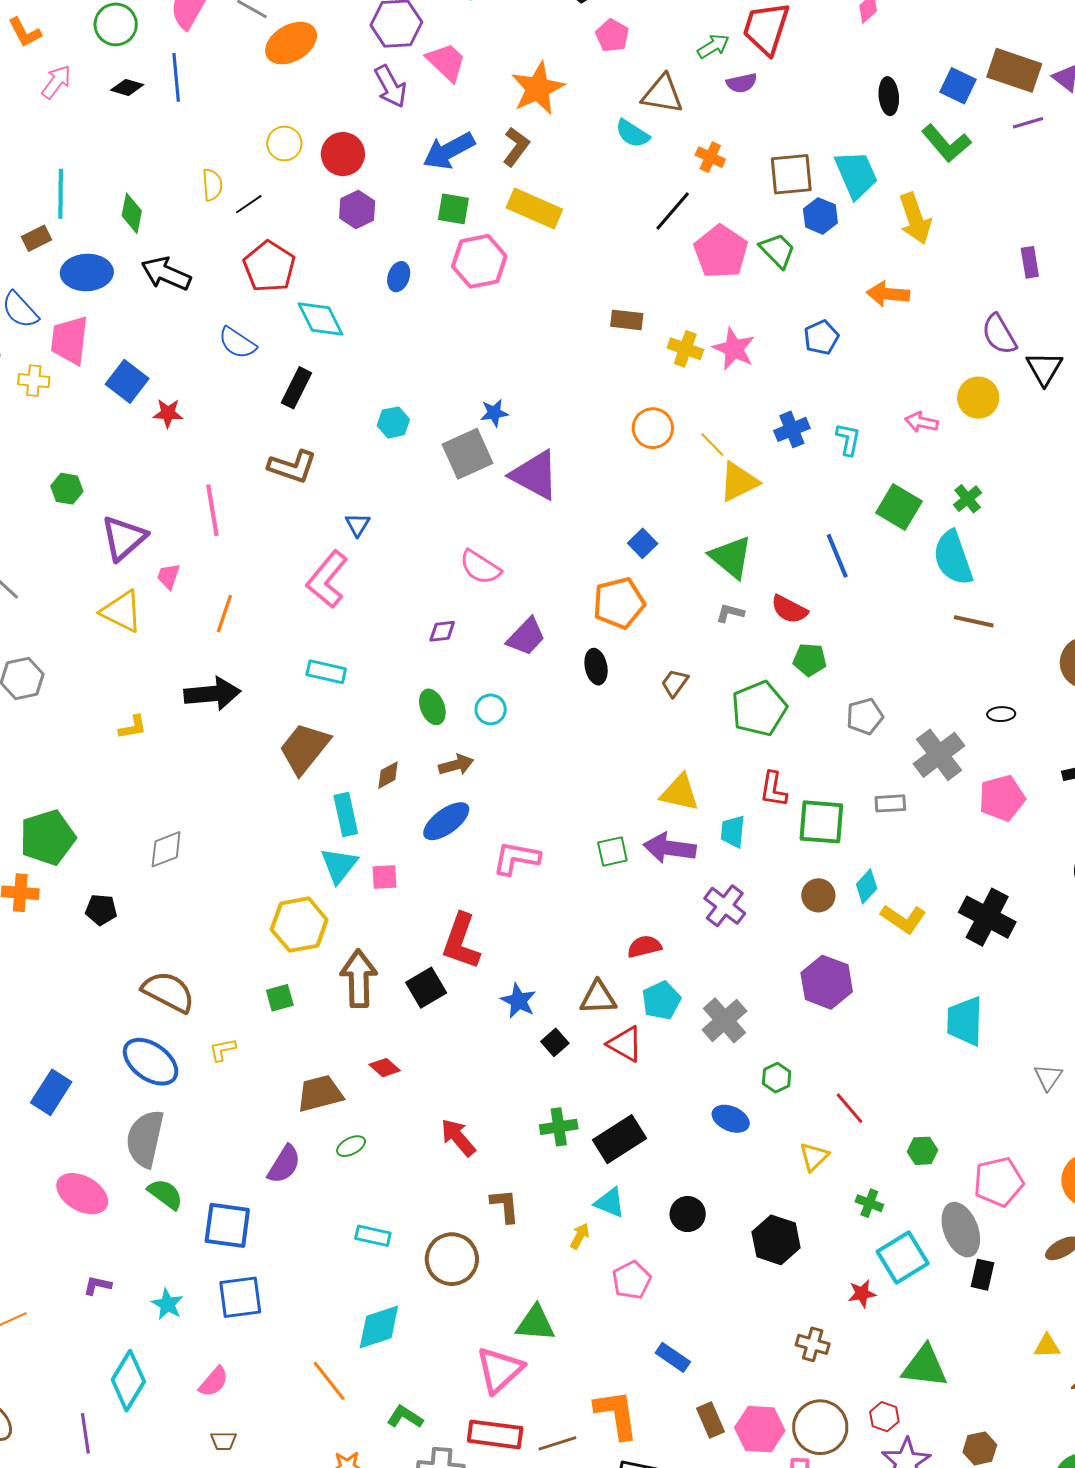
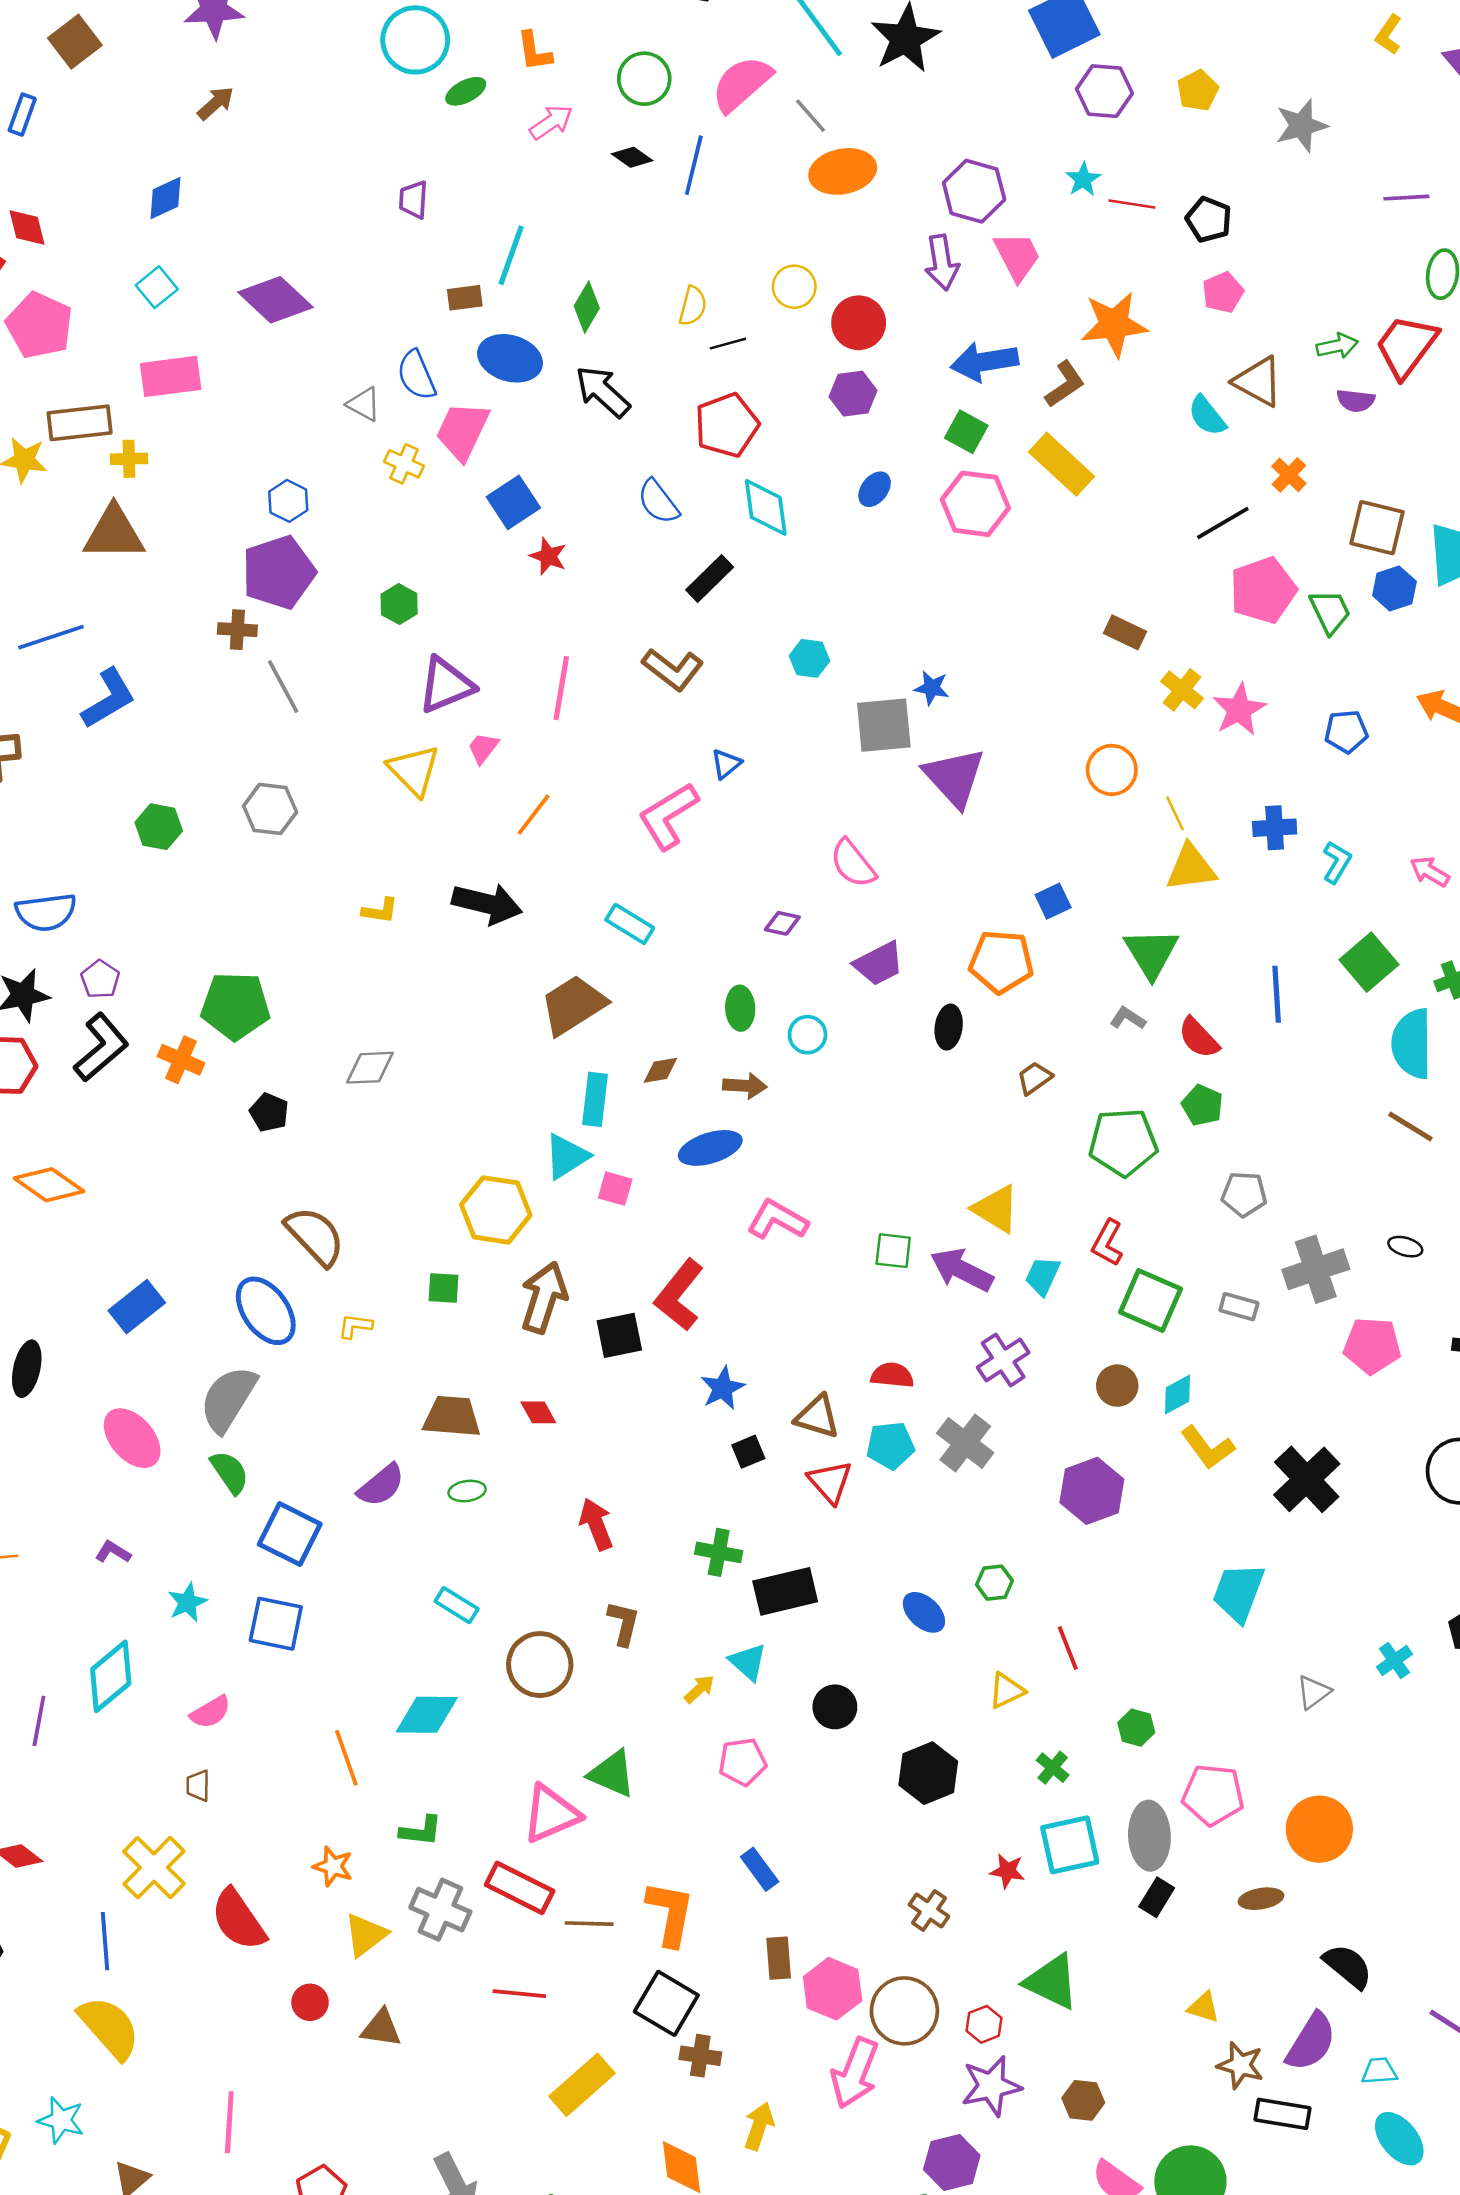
gray cross: (725, 1020) -> (965, 1443), moved, turned -30
green L-shape: (405, 1417) -> (421, 1831), turned 135
brown trapezoid: (223, 1441) -> (198, 1786), turned 72

